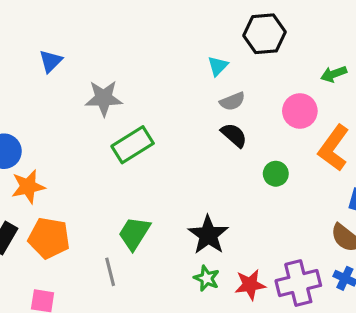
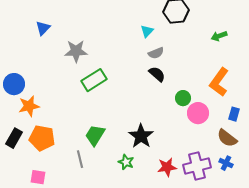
pink circle: (300, 111) -> (198, 113), moved
green star: (207, 278) -> (126, 162), moved

